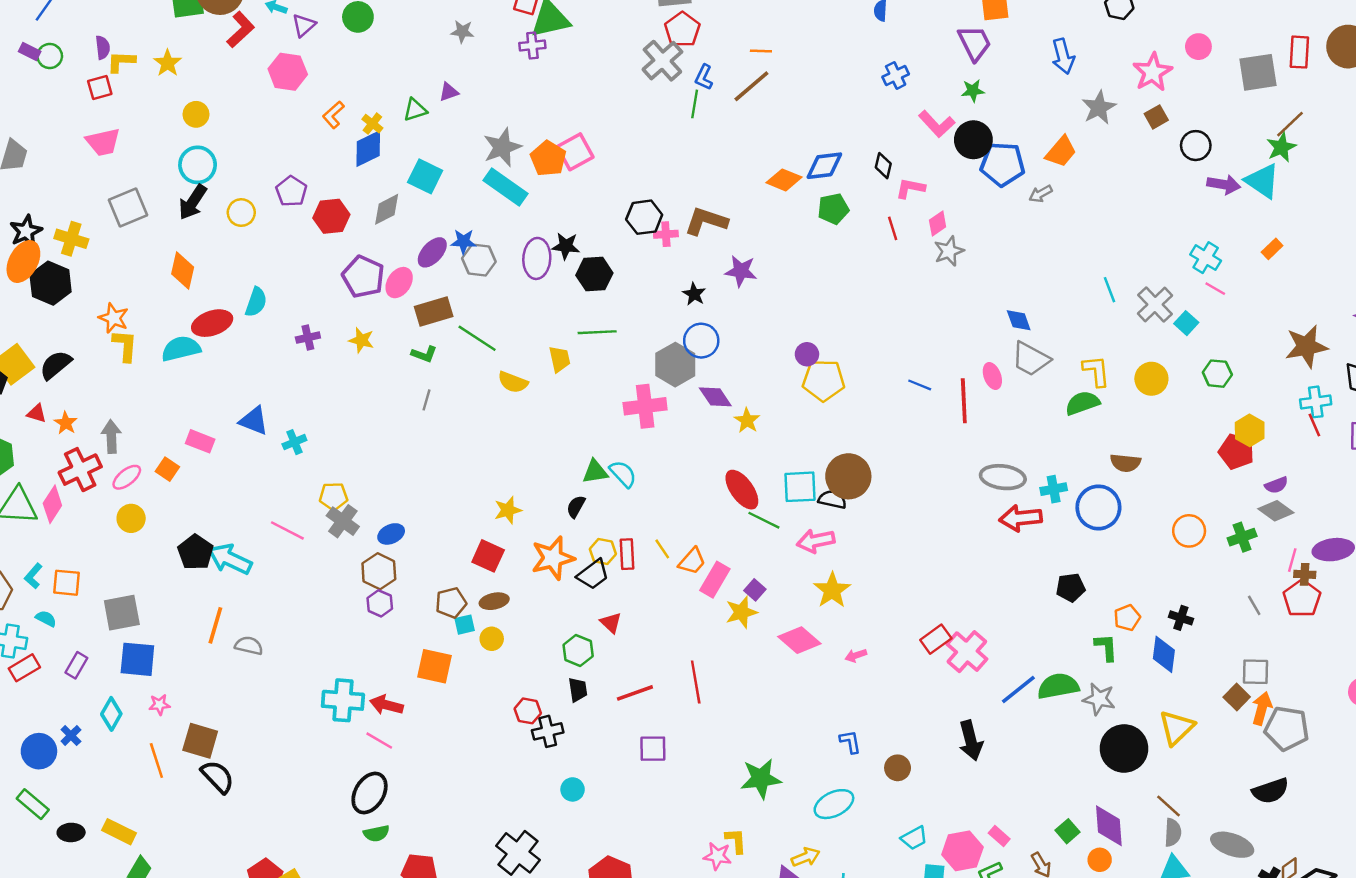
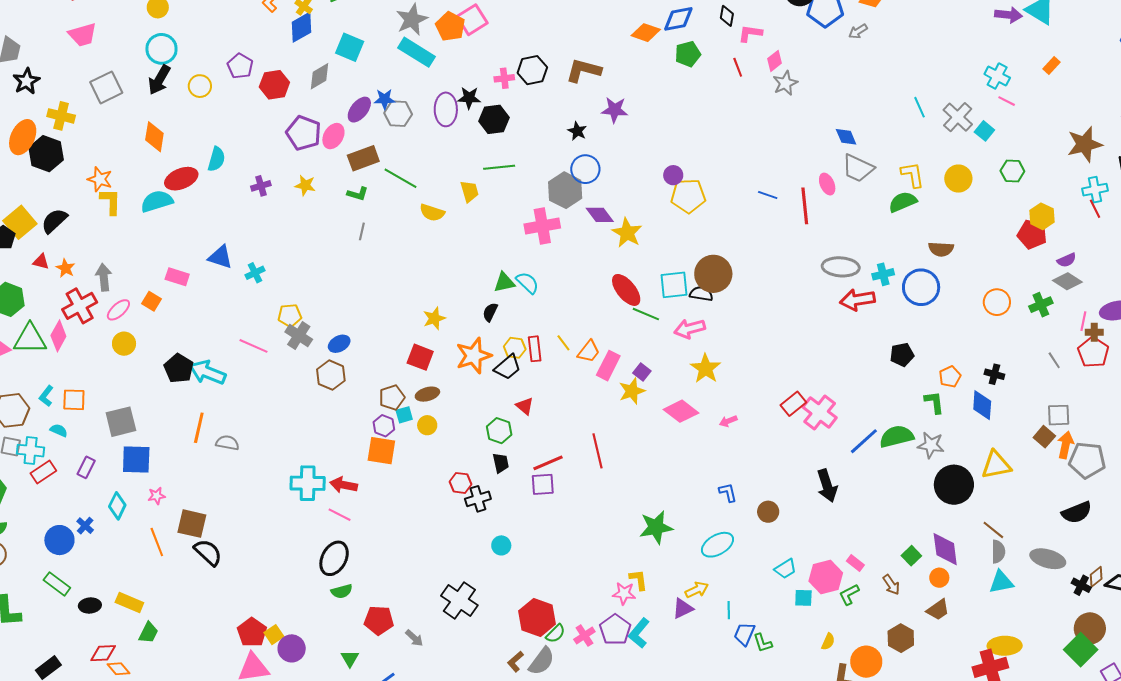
black star: (26, 231) -> (26, 81), moved
pink cross: (666, 234) -> (504, 78), moved
yellow star: (747, 420) -> (627, 233), size x1.4
purple hexagon: (380, 603) -> (384, 426), moved
yellow triangle: (1176, 728) -> (996, 465), turned 36
purple square: (653, 749) -> (543, 484), moved

